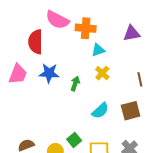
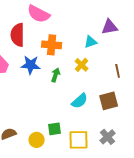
orange cross: (86, 28) -> (52, 45), moved
cyan triangle: (98, 50) -> (91, 42), moved
green square: (74, 140) -> (55, 129), turned 32

